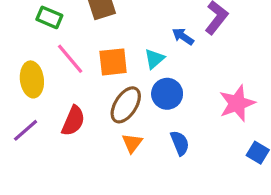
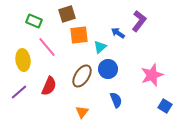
orange square: (113, 62) -> (79, 35), moved
orange triangle: (132, 143) -> (82, 112), moved

